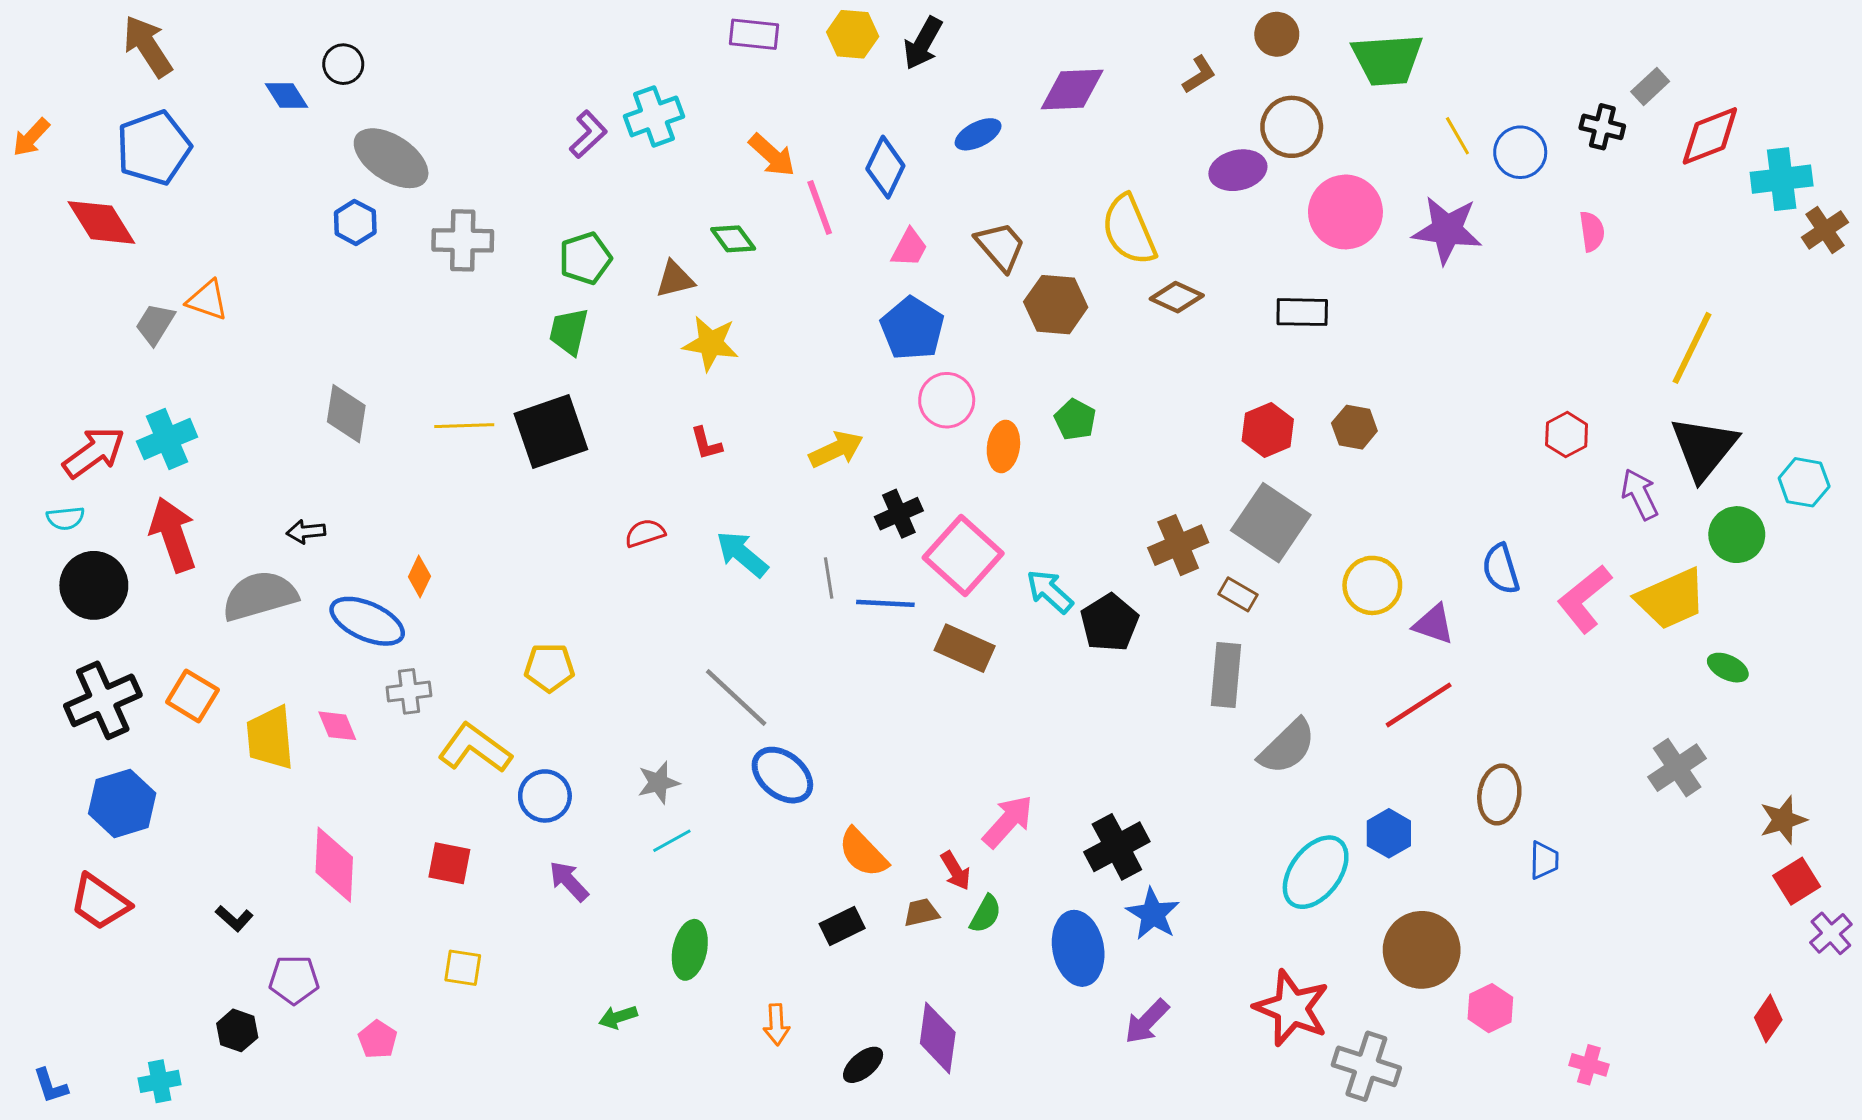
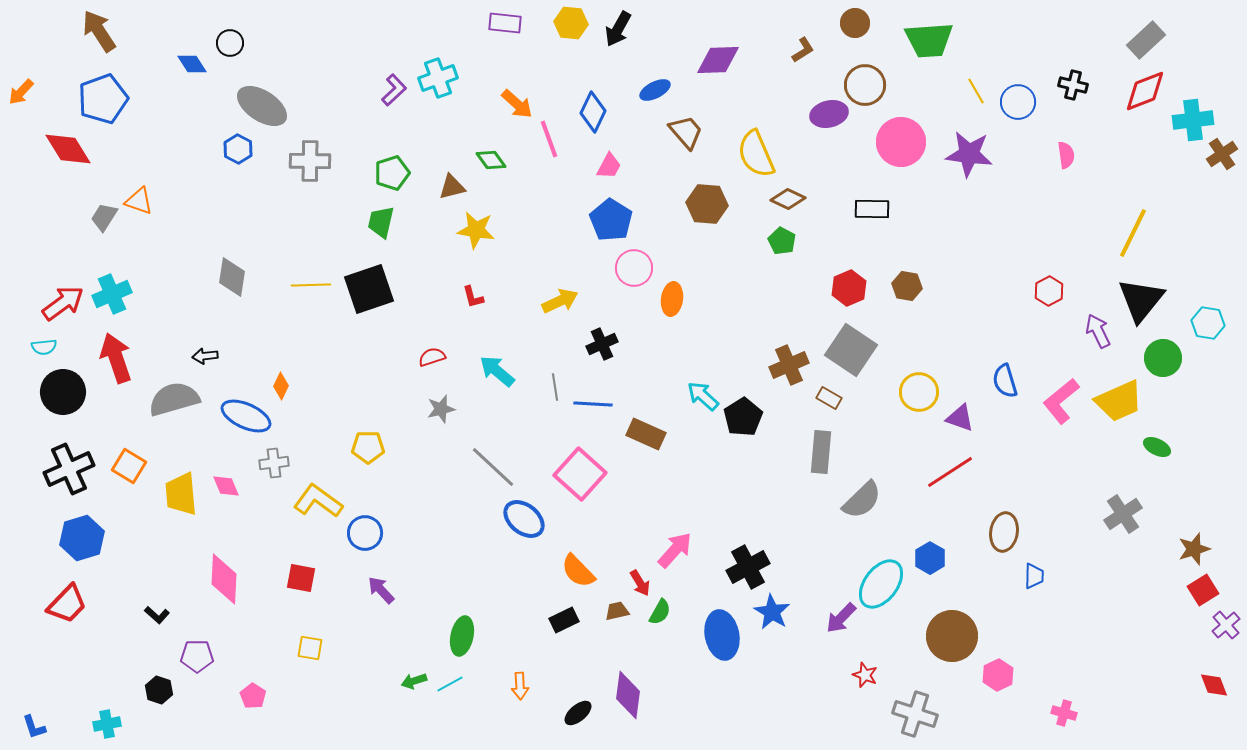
gray rectangle: (1650, 87) -> (1146, 40), moved, size x1.5
brown trapezoid: (1000, 246) -> (686, 132), moved
green pentagon: (1075, 420) -> (782, 241), moved
pink square: (963, 556) -> (580, 474), moved
gray star: (658, 783) -> (441, 409), moved
cyan line: (672, 841) -> (450, 684), moved
red trapezoid: (100, 902) -> (67, 604), turned -81
red star: (1292, 1008) -> (865, 675), size x0.5
red diamond: (1768, 1019) -> (1214, 685), moved, turned -56
purple arrow: (1147, 1022) -> (841, 618), moved

